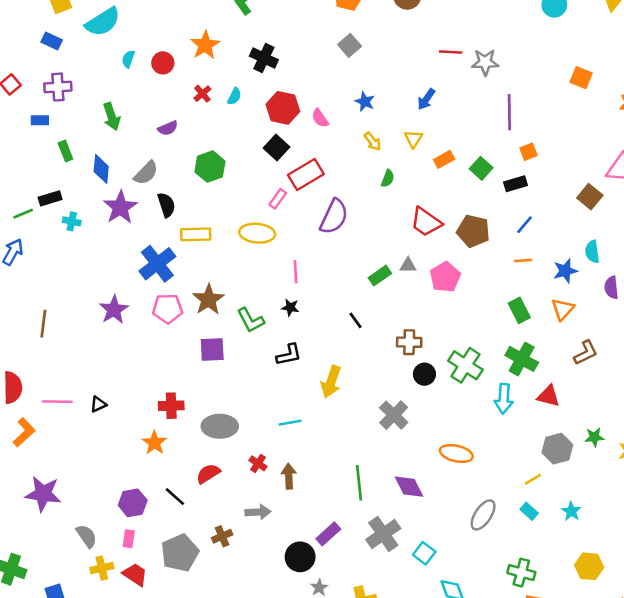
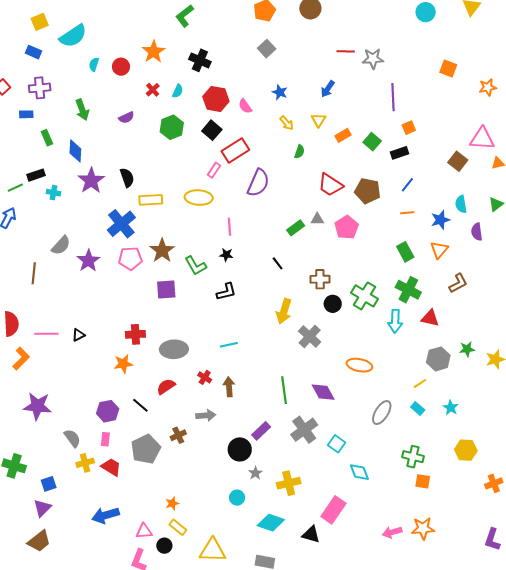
green hexagon: (210, 167) -> (172, 127), moved
gray semicircle: (146, 173) -> (61, 245), moved
yellow arrow: (331, 382) -> (284, 311), moved
orange star: (154, 443) -> (123, 364), turned 30

